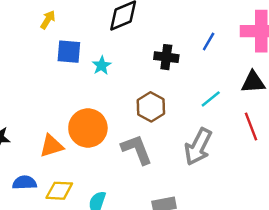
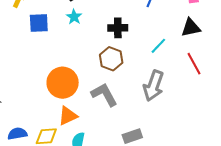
black cross: (166, 57) -> (118, 28), moved
cyan star: (102, 66) -> (74, 17), moved
orange triangle: (52, 146) -> (68, 116), moved

